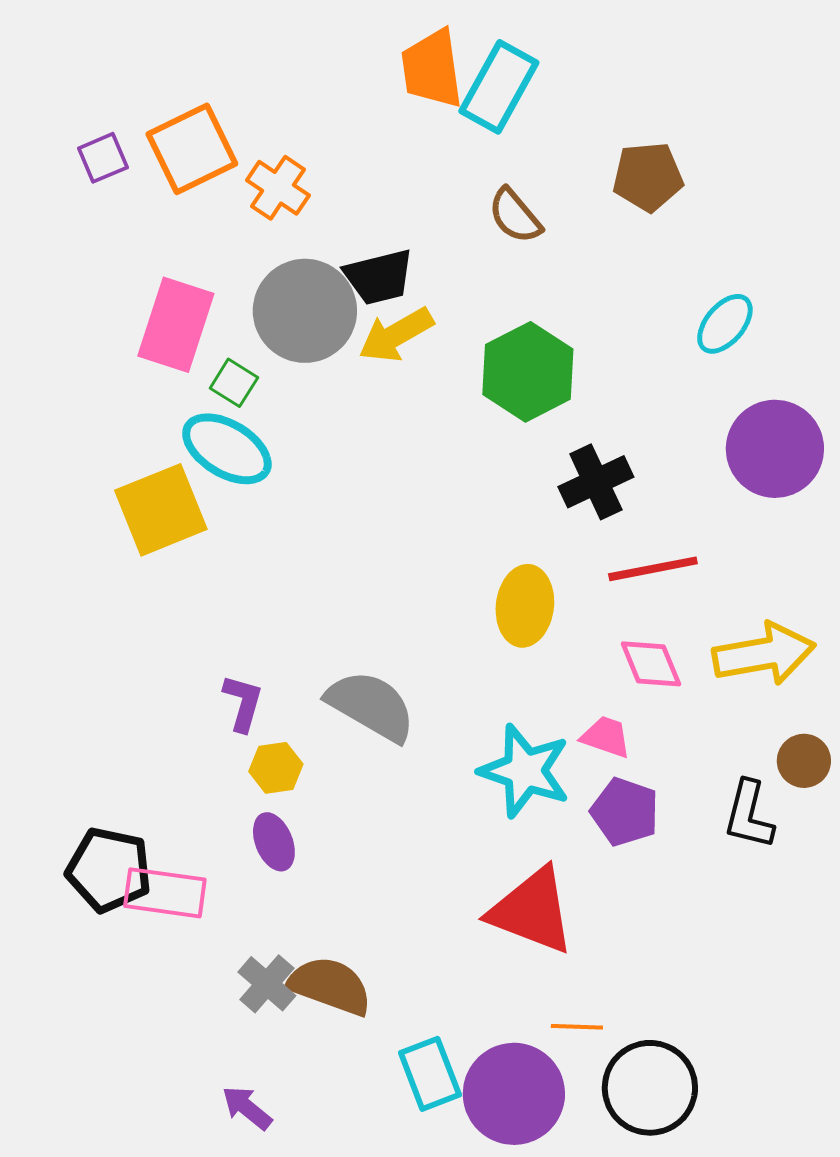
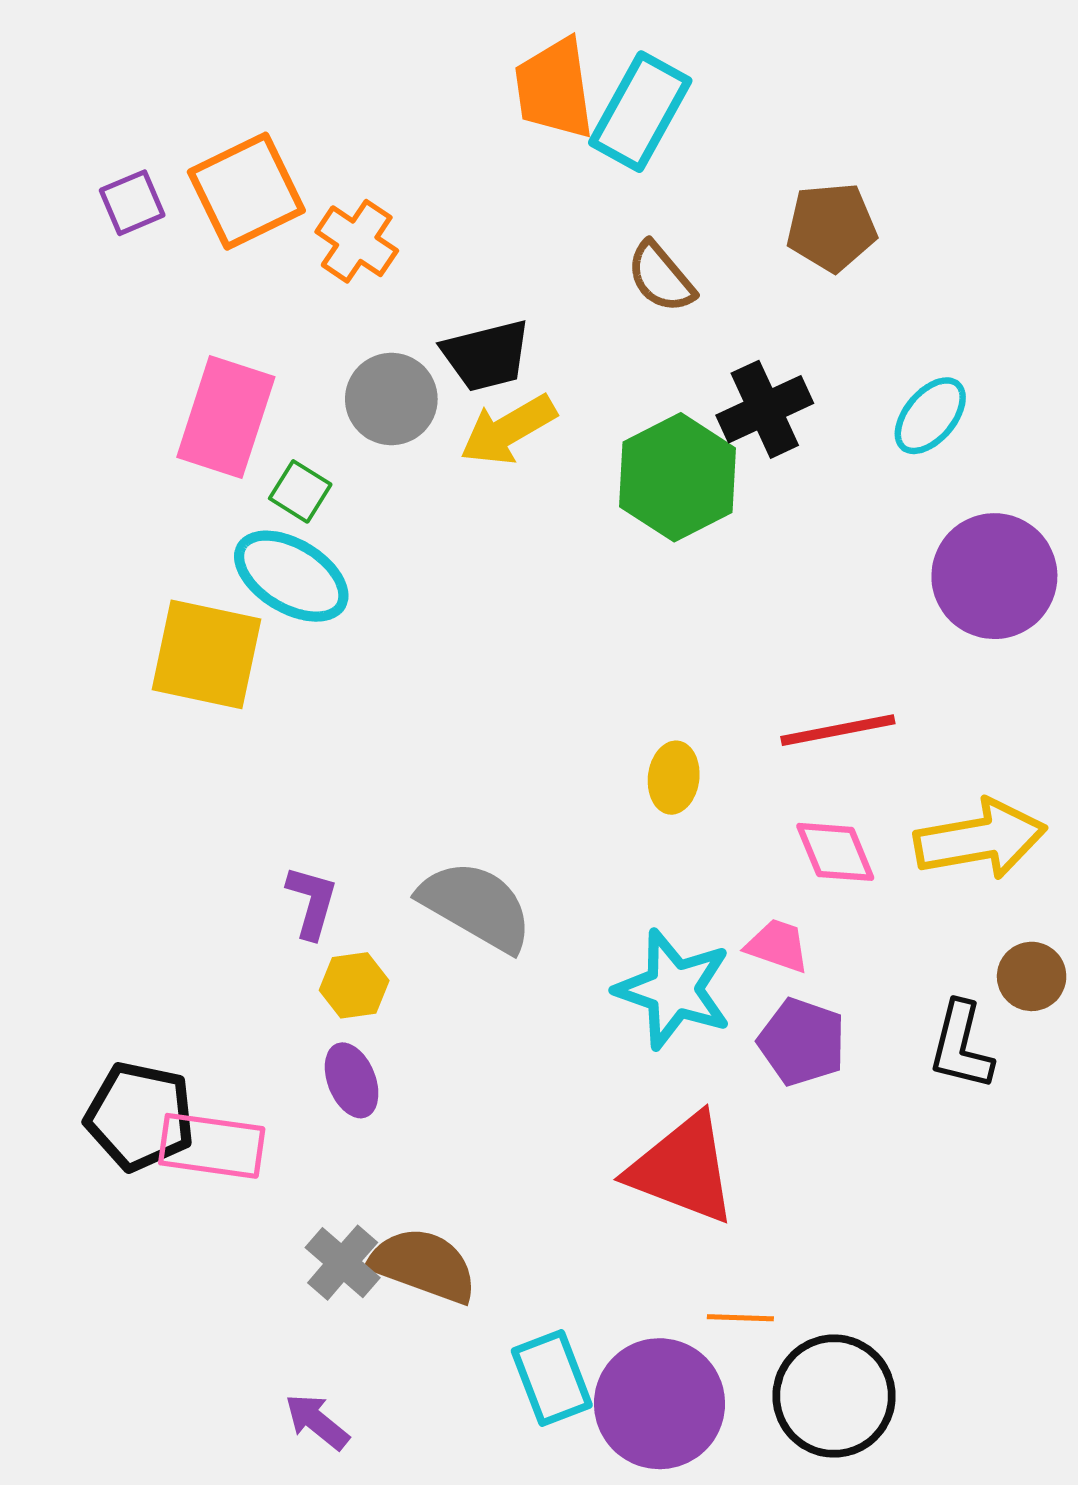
gray circle: (305, 311) -> (391, 399), size x0.7
black cross: (596, 482) -> (765, 409), moved
yellow square: (161, 510) -> (207, 654), turned 34
yellow ellipse: (525, 606) -> (674, 778), size x0.7

